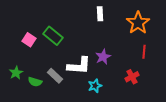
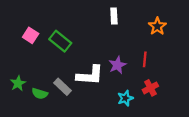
orange star: (138, 23) -> (157, 26), size x0.7
pink square: (29, 40) -> (31, 35), moved
red line: (144, 52) -> (145, 59), moved
cyan star: (95, 86) -> (125, 98), moved

